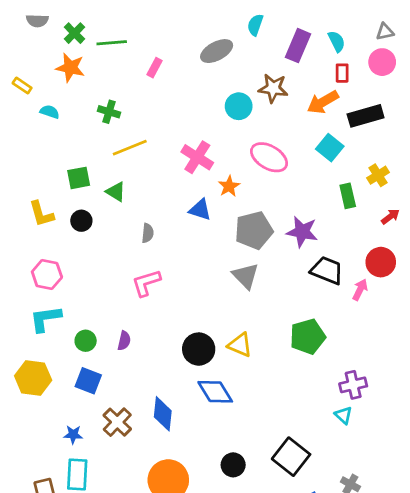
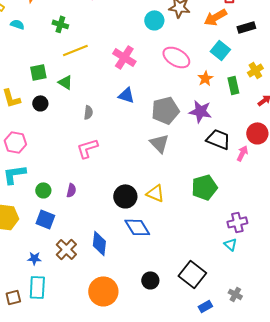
black rectangle: (366, 116) -> (246, 27), size x0.7
orange star: (229, 186) -> (205, 78), moved

